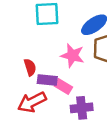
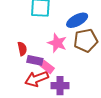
red arrow: (32, 102) -> (37, 79), moved

